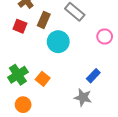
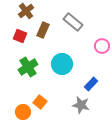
cyan circle: (58, 42) -> (62, 64), moved
green cross: (18, 75) -> (28, 67), moved
orange square: (43, 79) -> (40, 102), moved

